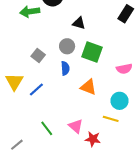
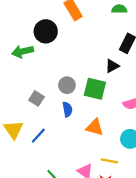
black triangle: (79, 23) -> (112, 66), moved, turned -40
yellow line: (111, 119) -> (109, 161), moved

